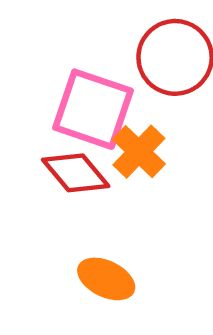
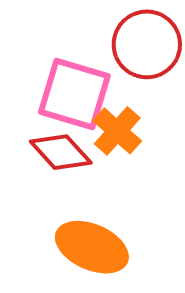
orange ellipse: (106, 279) -> (92, 247), size x1.4

